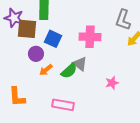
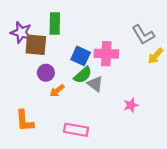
gray L-shape: (123, 20) -> (143, 35), turned -50
blue square: (53, 39) -> (81, 56), moved
green semicircle: (69, 71) -> (83, 75), moved

